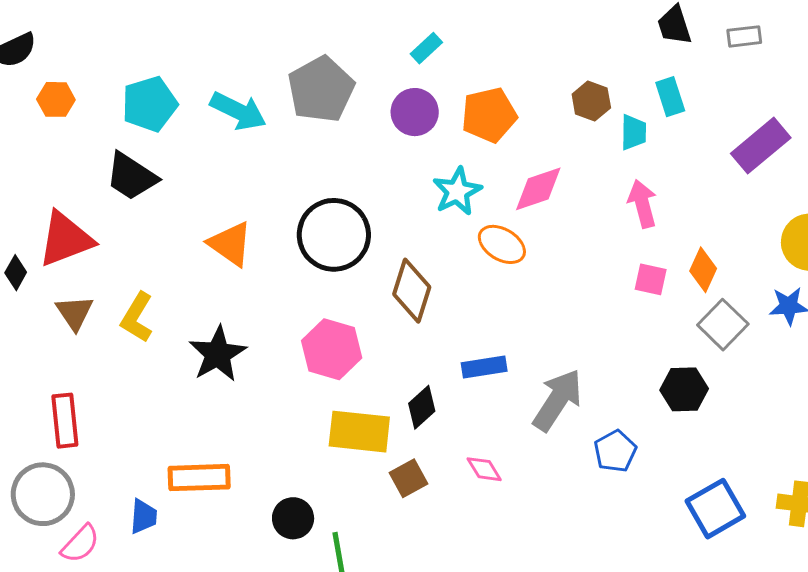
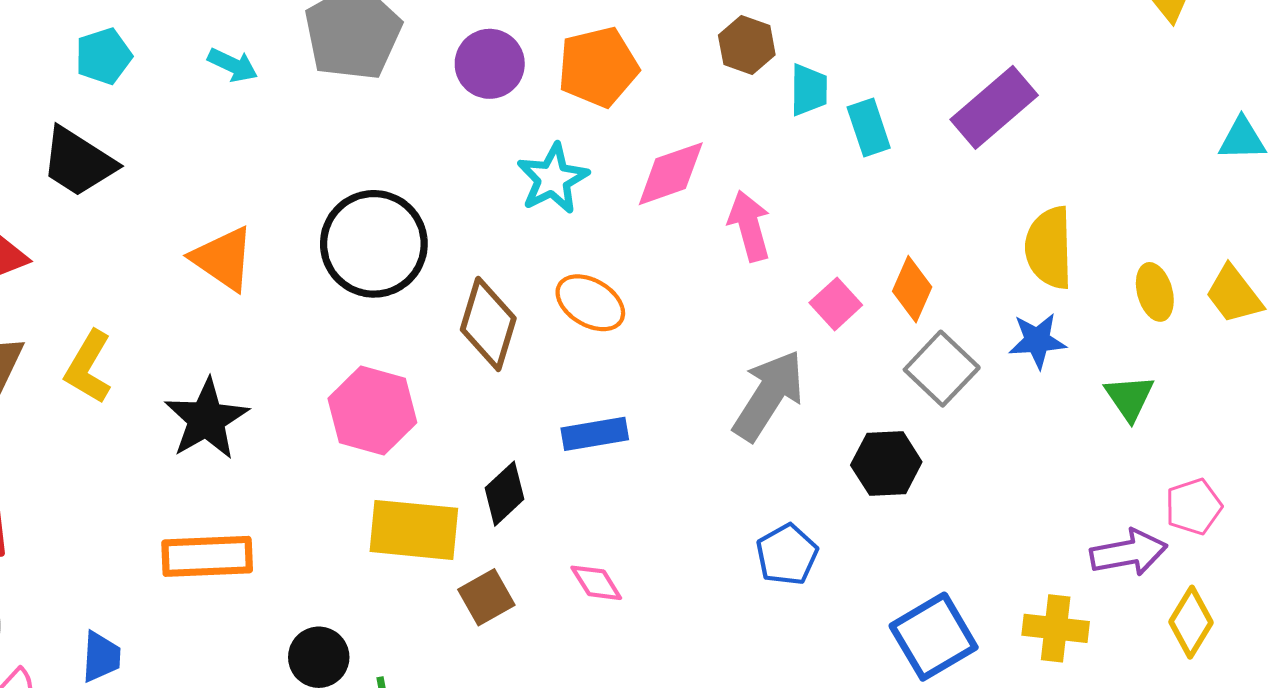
cyan rectangle: (670, 97) -> (869, 127), moved
cyan pentagon: (150, 104) -> (103, 56), size x0.7
cyan arrow: (238, 111) -> (233, 65), size x0.6
pink arrow: (642, 204) -> (749, 226), moved
orange ellipse: (502, 244) -> (590, 303), moved
pink square: (651, 279) -> (836, 304), turned 36
gray arrow: (558, 400) -> (769, 395), moved
orange rectangle: (199, 478) -> (207, 556), moved

